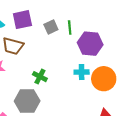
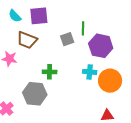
gray square: (51, 27) -> (67, 39), moved
green cross: (40, 77) -> (50, 72), turned -32

